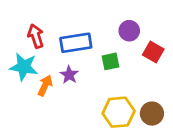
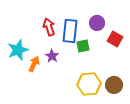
red arrow: (36, 36) -> (49, 27), moved
blue rectangle: (76, 43) -> (70, 31), moved, turned -75
cyan star: (24, 67) -> (18, 50), turned -30

